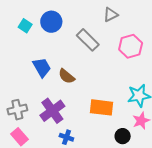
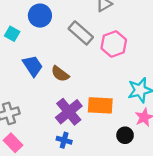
cyan square: (25, 26) -> (12, 34), moved
pink hexagon: (131, 46) -> (114, 44), moved
purple cross: (52, 111) -> (69, 112), moved

